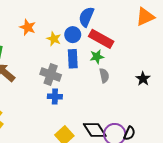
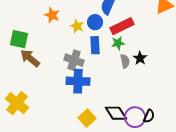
red rectangle: (101, 39) -> (122, 26), turned -55
black star: (143, 79) -> (140, 58), moved
blue cross: (55, 97) -> (78, 81), size x1.6

